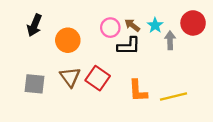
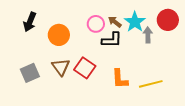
cyan star: (155, 25) -> (135, 22), size x1.5
gray square: (34, 84) -> (30, 73), turned -30

